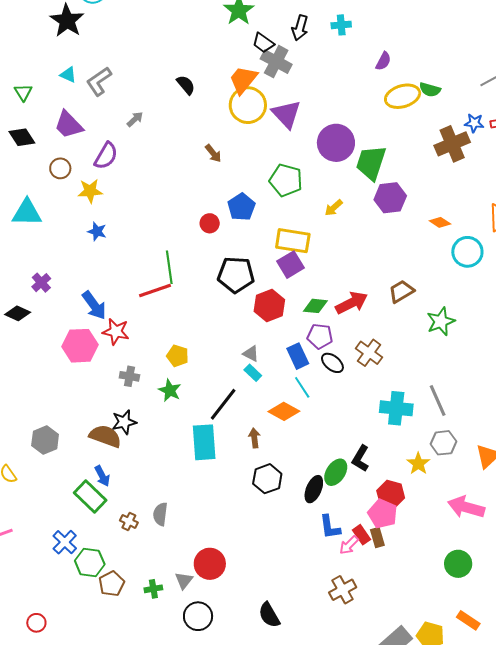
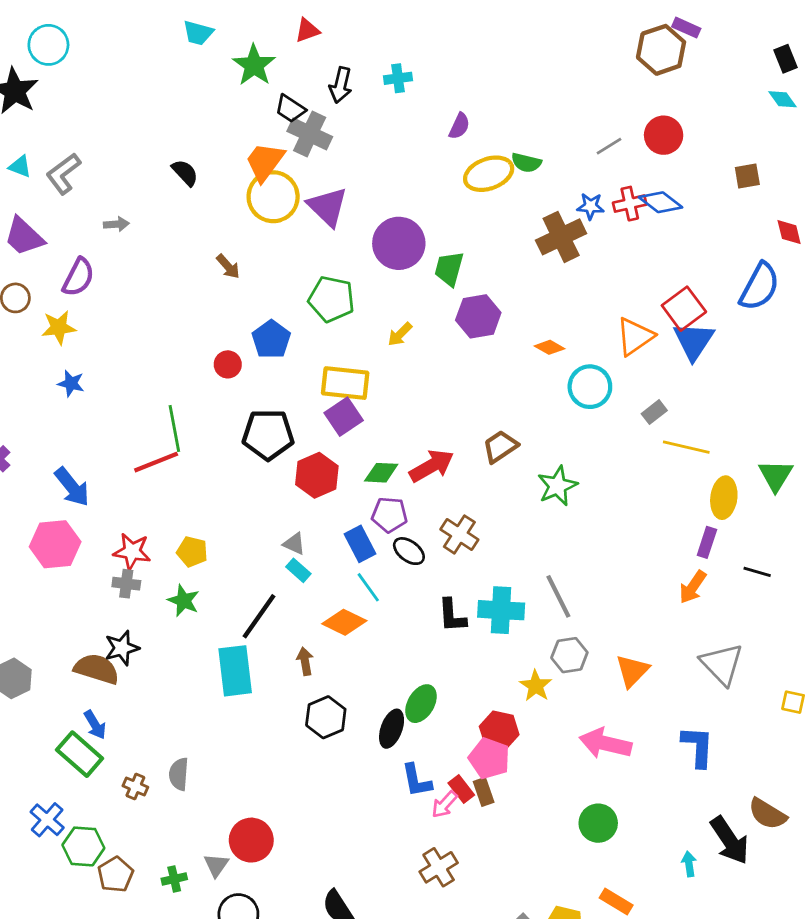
gray arrow: (135, 119) -> (116, 224), turned 42
green trapezoid: (371, 163) -> (449, 269), size x0.7
red star: (116, 332) -> (132, 552), moved
black L-shape: (360, 459) -> (452, 616), moved, turned -32

